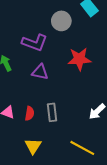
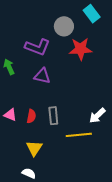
red star: (79, 59) -> (81, 49), moved
yellow line: (82, 148) -> (79, 135), moved, turned -35

